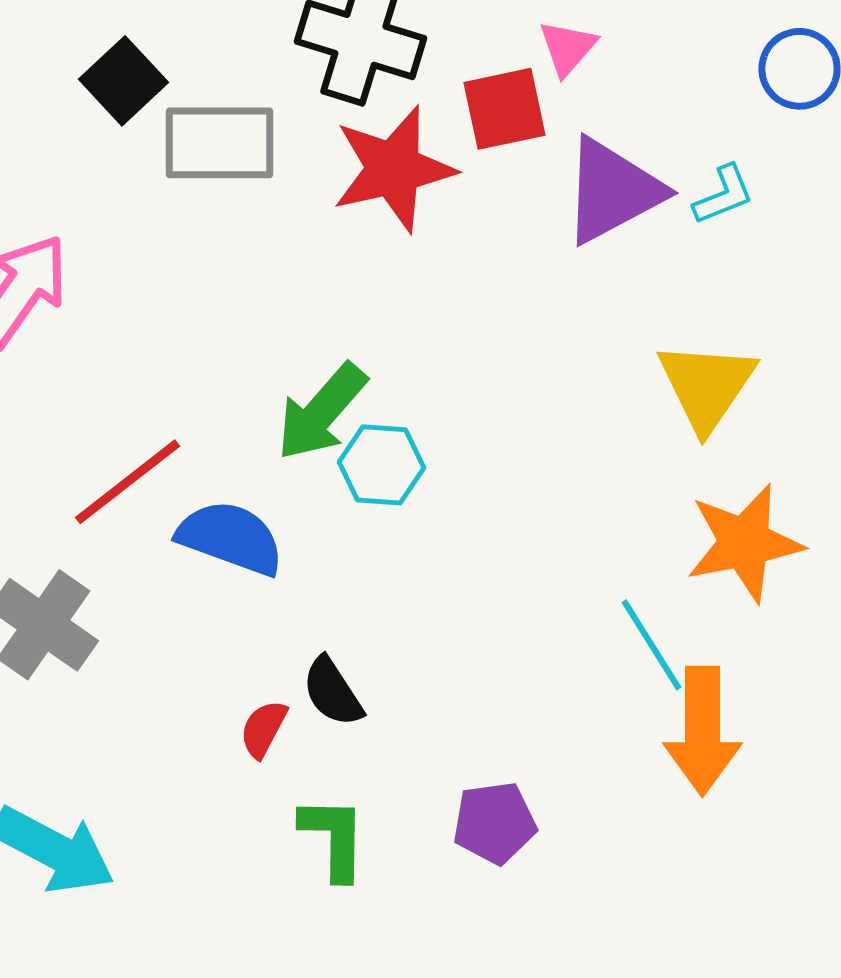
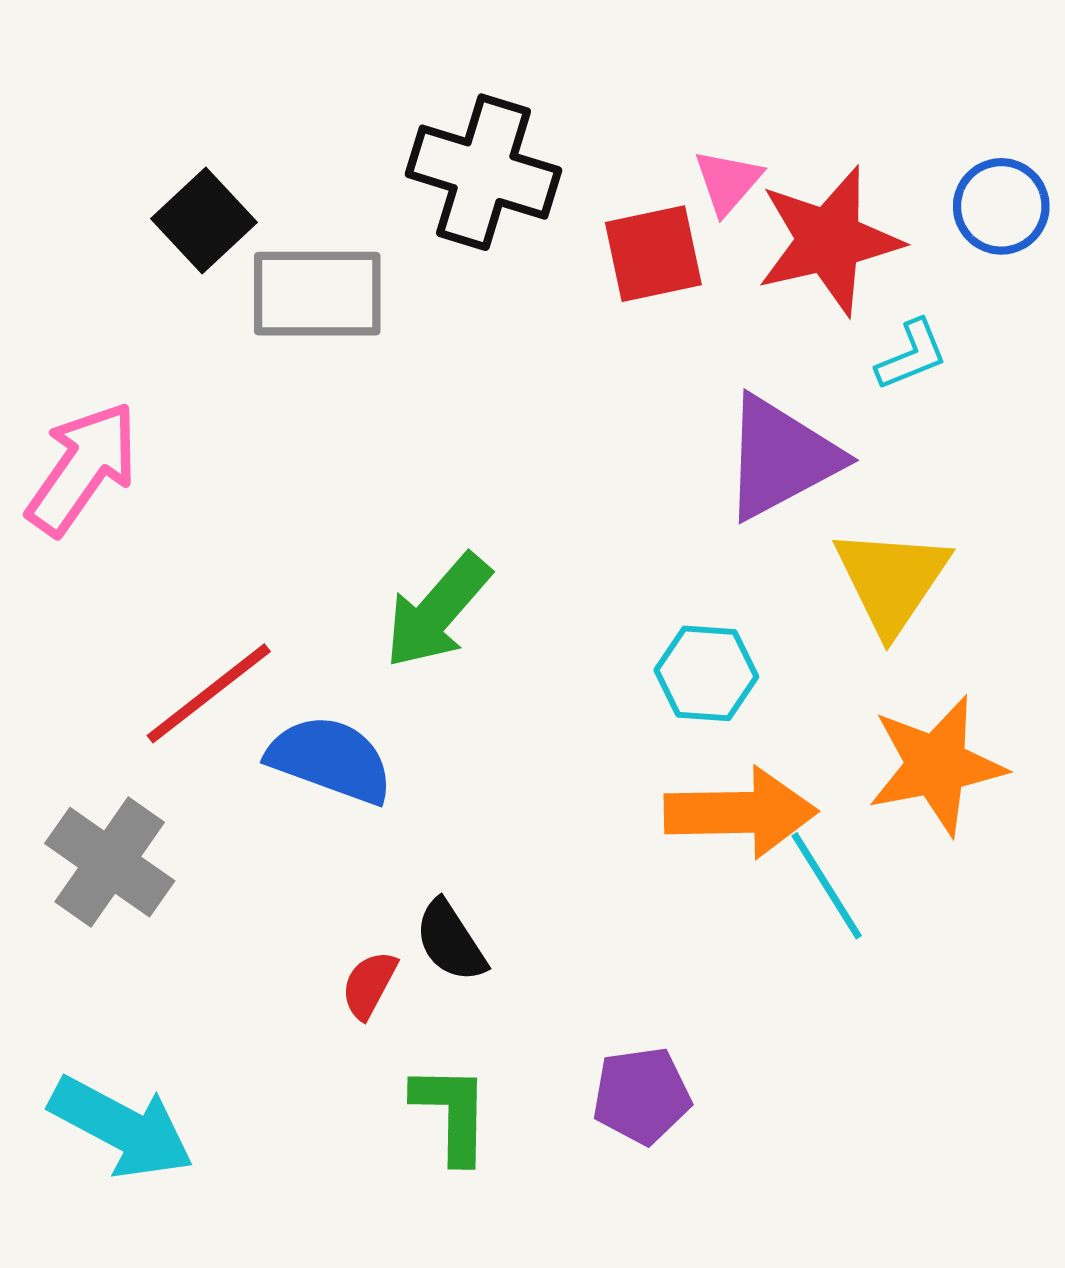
red star: (393, 169) -> (829, 241), moved
purple triangle: (612, 191) -> (781, 458), moved
cyan hexagon: (381, 465) -> (706, 673), moved
orange arrow: (702, 731) -> (741, 813), moved, turned -91

